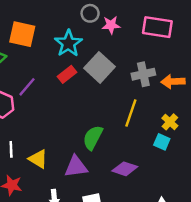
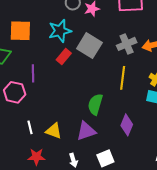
cyan star: (68, 43) -> (60, 31), turned 30
purple line: (27, 87) -> (33, 73), turned -30
purple diamond: (125, 169) -> (127, 125), turned -75

